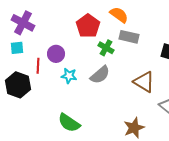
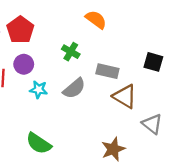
red pentagon: (88, 26) -> (20, 30), moved
gray rectangle: (129, 37) -> (107, 71), moved
green cross: (106, 48) -> (71, 52), moved

